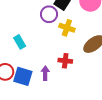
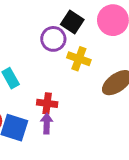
red cross: (65, 61) -> (47, 103), moved

